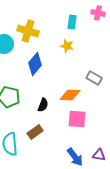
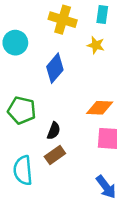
yellow cross: (28, 31) -> (63, 20), moved
black semicircle: (43, 105) -> (54, 131), moved

